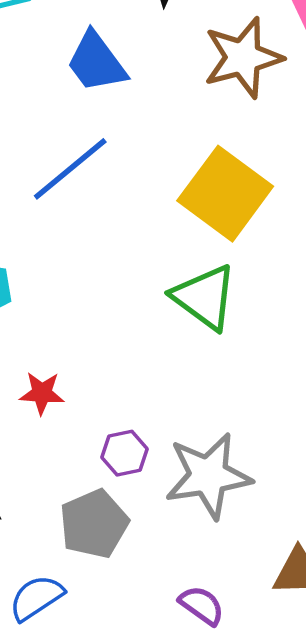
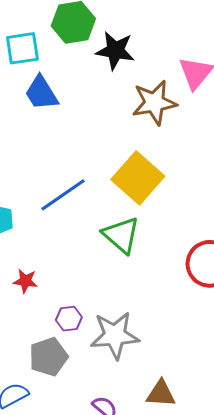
blue trapezoid: (96, 62) -> (41, 93), moved
blue line: (70, 169) -> (63, 195), moved

